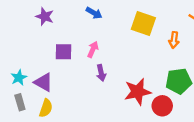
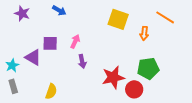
blue arrow: (94, 13) -> (59, 10), moved
purple star: (45, 16) -> (22, 13), moved
purple triangle: (43, 82) -> (33, 57), moved
yellow semicircle: (46, 108) -> (51, 91), moved

